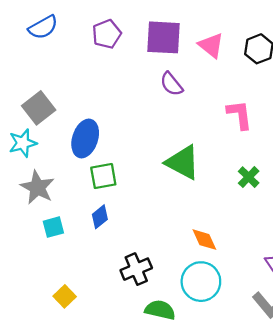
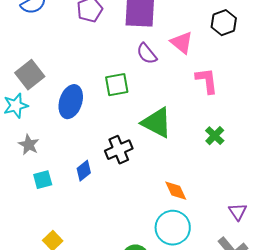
pink triangle: (211, 45) -> (182, 43), moved
green square: (103, 176) -> (117, 85), moved
gray star: (37, 187) -> (29, 145), size x0.7
black cross: (136, 269) -> (119, 150), moved

